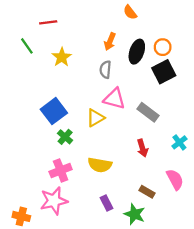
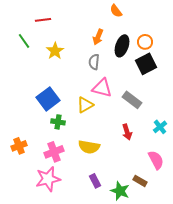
green cross: (65, 137) -> (58, 122), turned -32
brown rectangle: (147, 192) -> (140, 181), moved
orange cross: (21, 216) -> (19, 146), moved, turned -35

